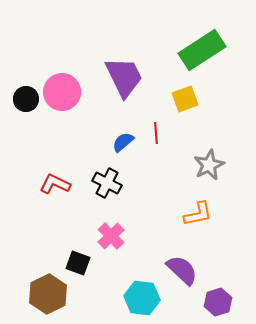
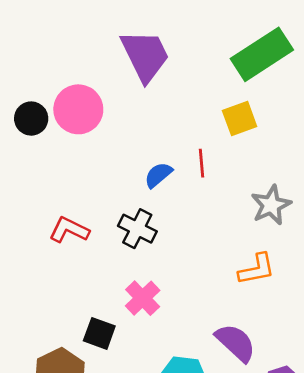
purple trapezoid: (124, 77) -> (145, 56), moved

